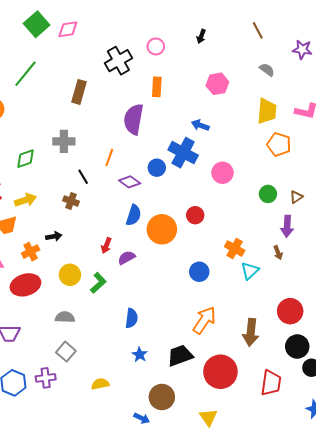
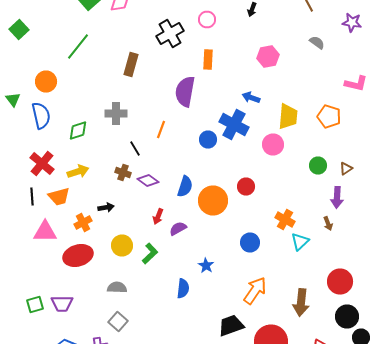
yellow trapezoid: (267, 111) -> (288, 116), moved
purple diamond: (130, 182) -> (148, 180), moved
blue star: (140, 355) -> (206, 266), moved

